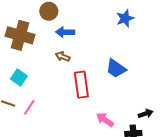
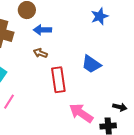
black arrow: (146, 114) -> (120, 107), turned 32
pink arrow: (105, 120) -> (81, 113), size x1.4

